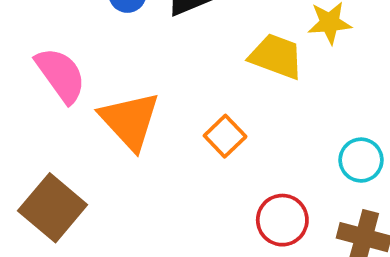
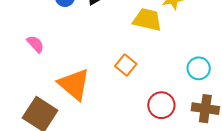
pink semicircle: (61, 75) -> (35, 44), size x0.6
orange triangle: (130, 121) -> (74, 84), moved

